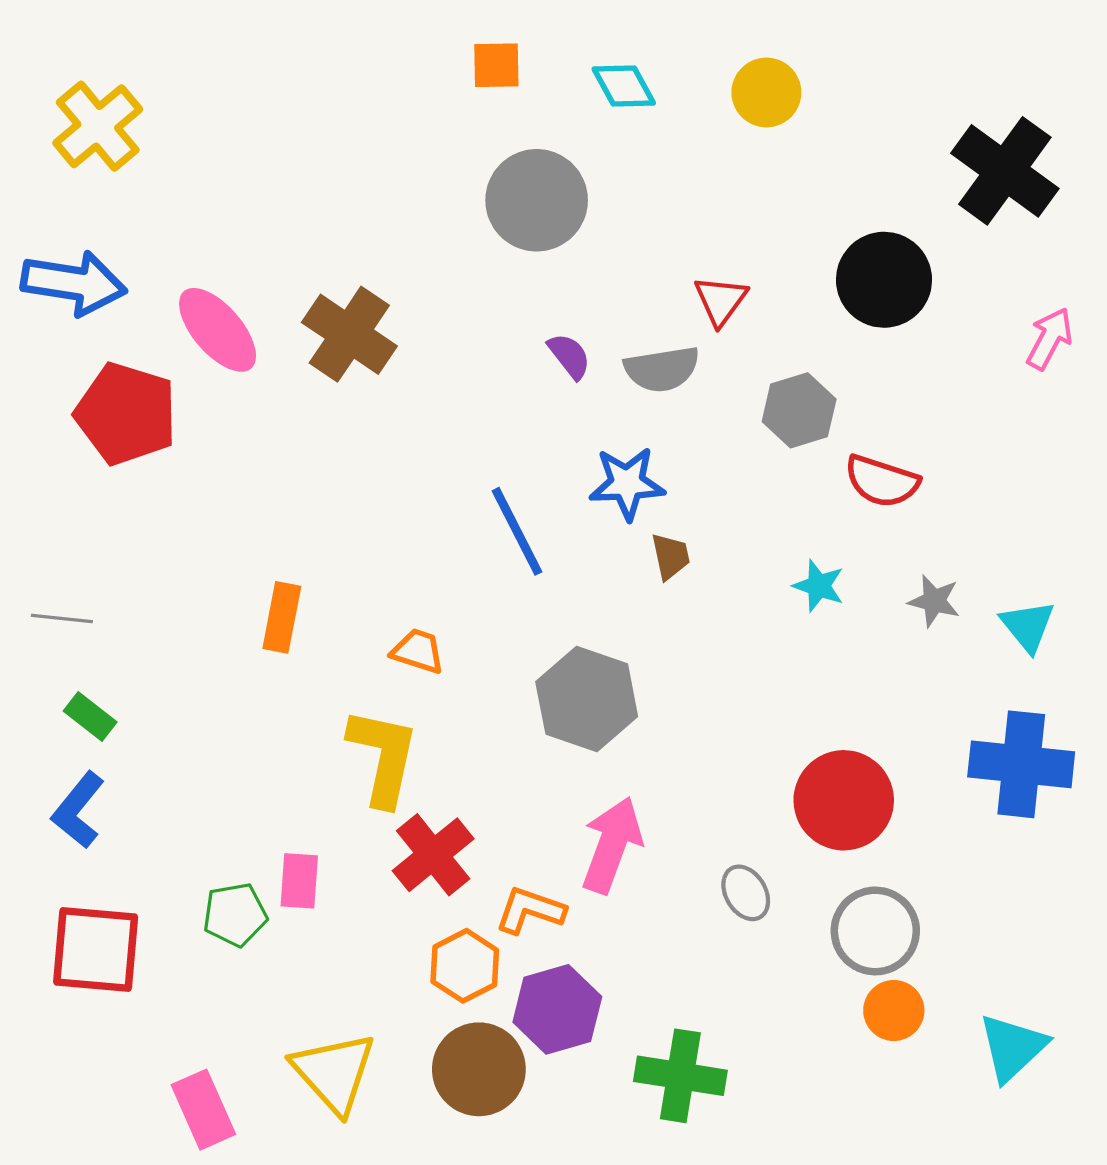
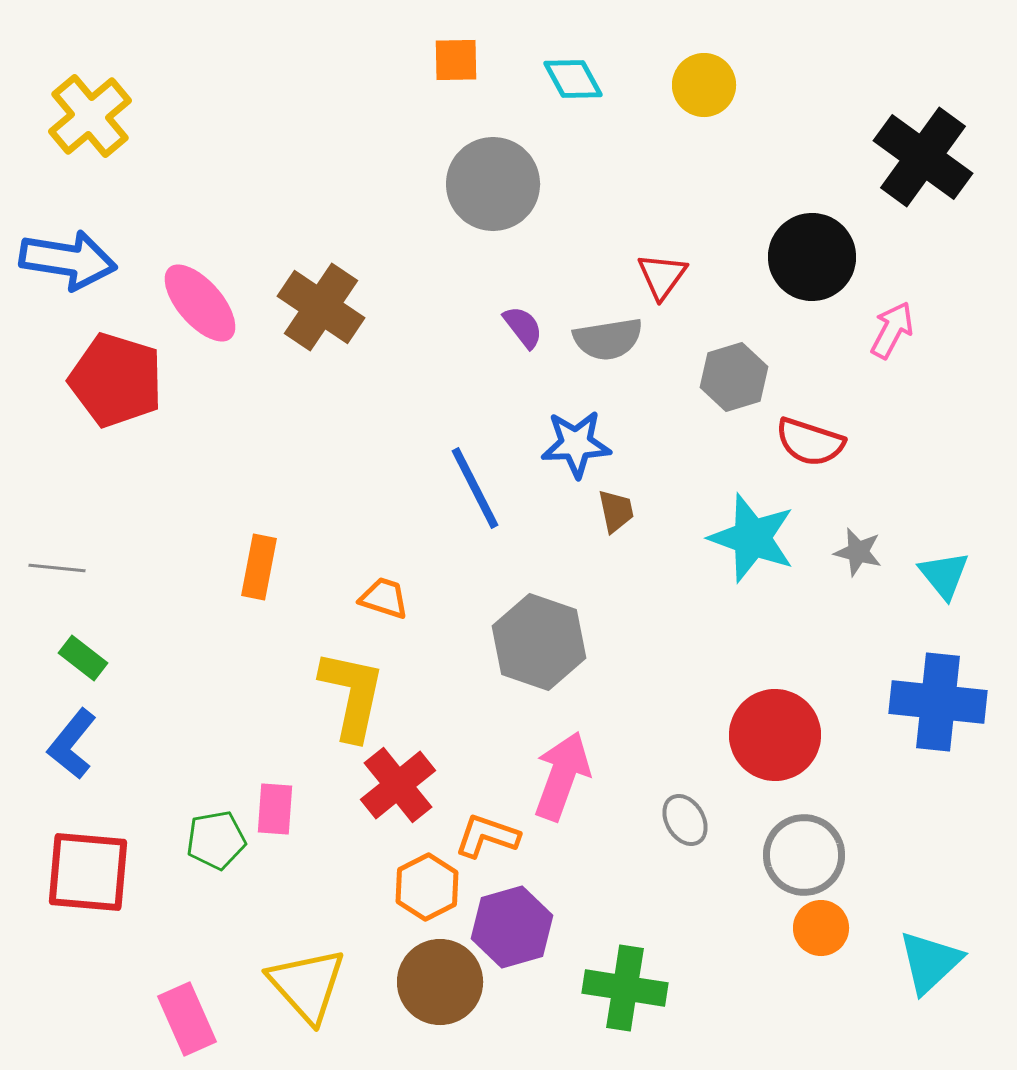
pink arrow: (1050, 339) -> (892, 330), moved
cyan star: (819, 586) -> (752, 538), size x1.8

